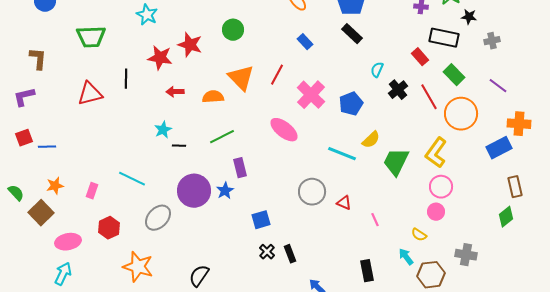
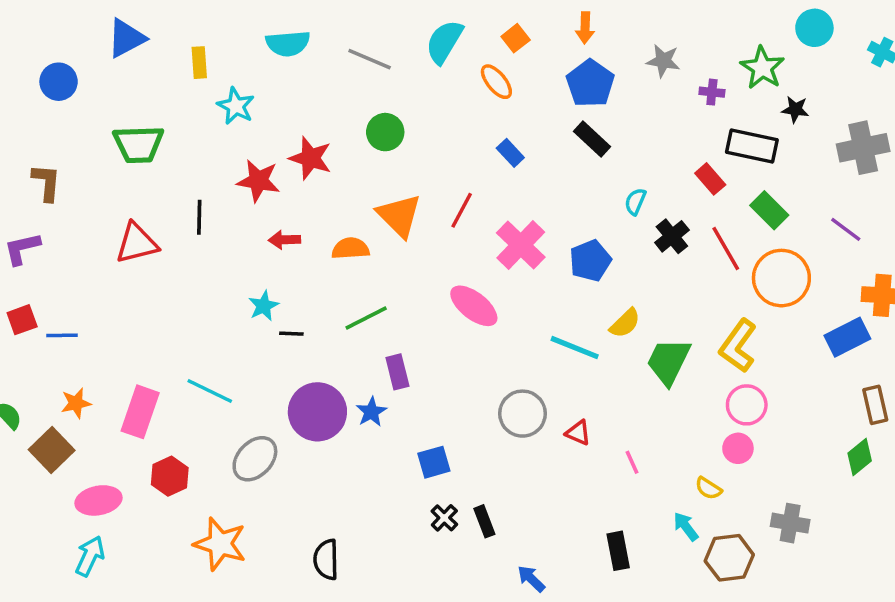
gray cross: (492, 41) -> (863, 148), moved, size x1.8
pink rectangle: (92, 191) -> (140, 412), size x1.8
black semicircle: (199, 276) -> (326, 560), turned -35

